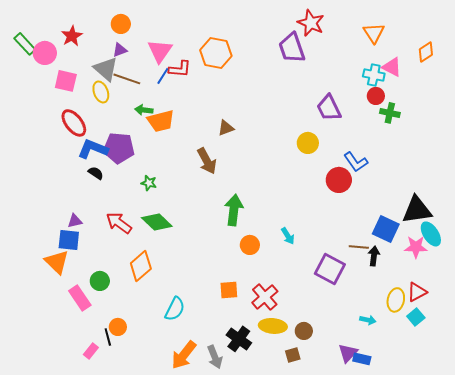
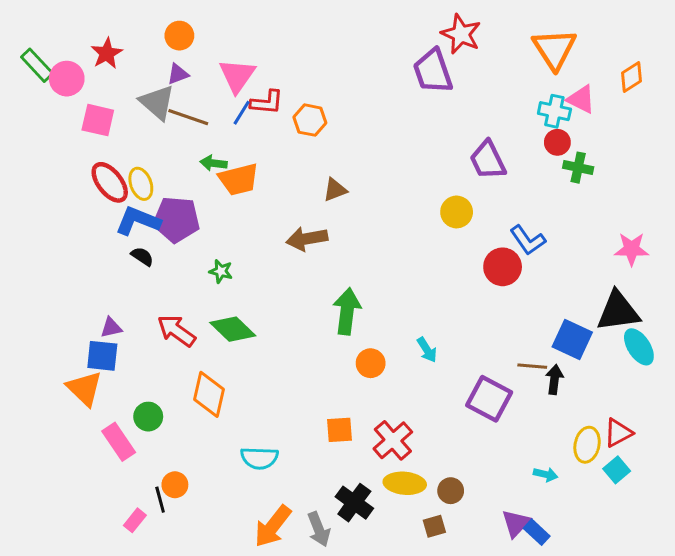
orange triangle: (374, 33) -> (554, 49), size x1.4
orange hexagon: (216, 53) -> (310, 120), moved, size x0.7
yellow ellipse: (101, 92) -> (141, 184), moved
brown arrow: (207, 161) -> (307, 239), turned 108
pink star: (416, 247) -> (632, 249), moved
orange diamond: (141, 266) -> (209, 394), turned -36
cyan semicircle: (175, 309) -> (259, 458), turned 65
blue rectangle: (362, 359) -> (537, 532), turned 30

